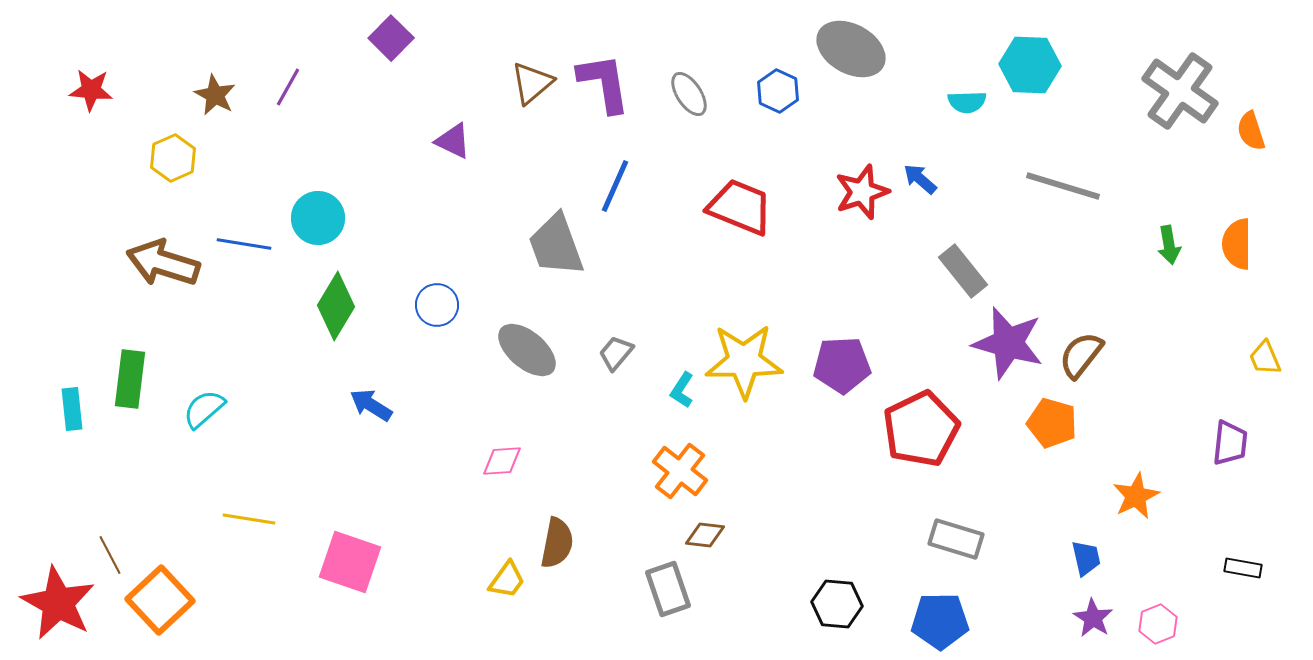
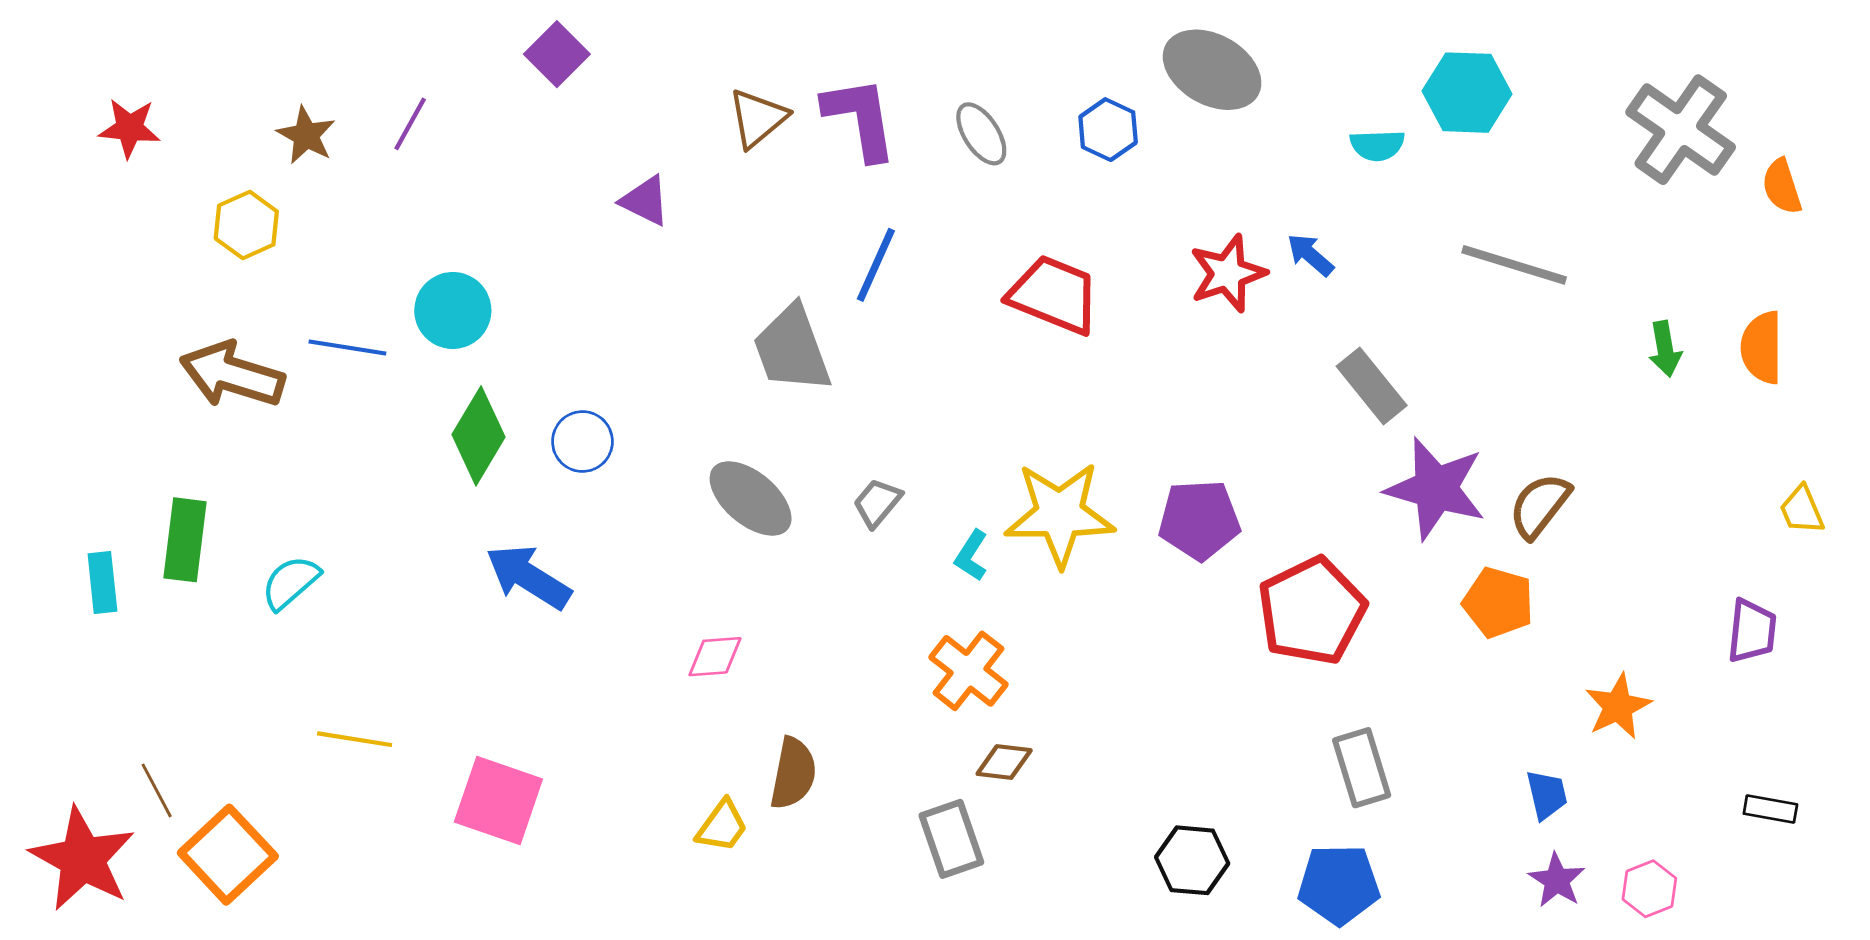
blue circle: (437, 305) -> (582, 442), moved
blue arrow: (371, 405) -> (528, 577), size x1.4
gray rectangle: (956, 539) -> (1362, 768), turned 56

